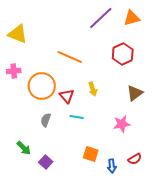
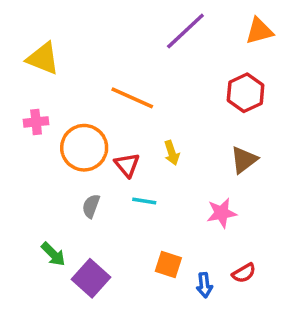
orange triangle: (132, 18) -> (259, 31), moved
red hexagon: (123, 54) -> (246, 93), moved
purple square: (46, 162) -> (91, 278), size x1.5

